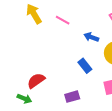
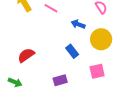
red semicircle: (36, 81) -> (26, 55), moved

